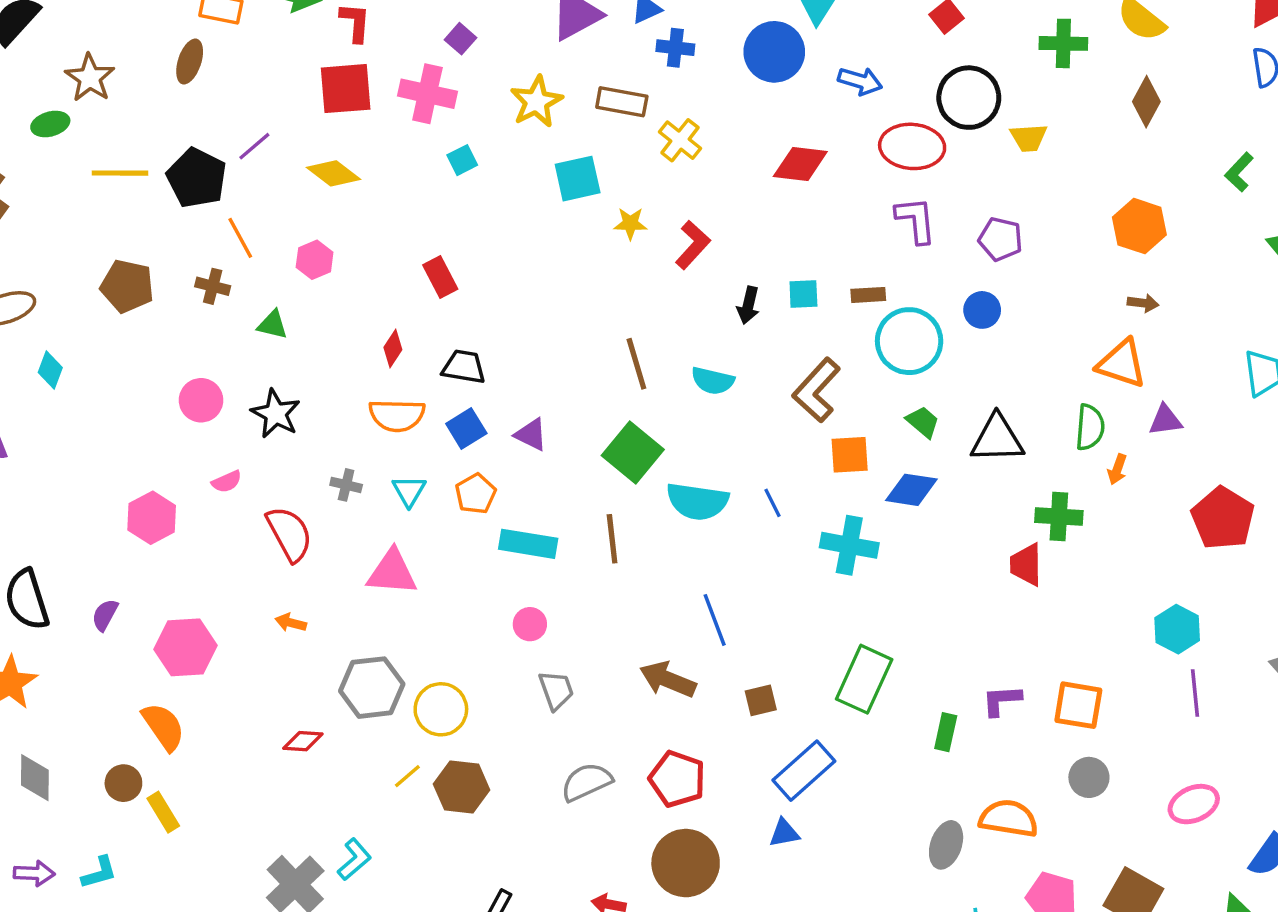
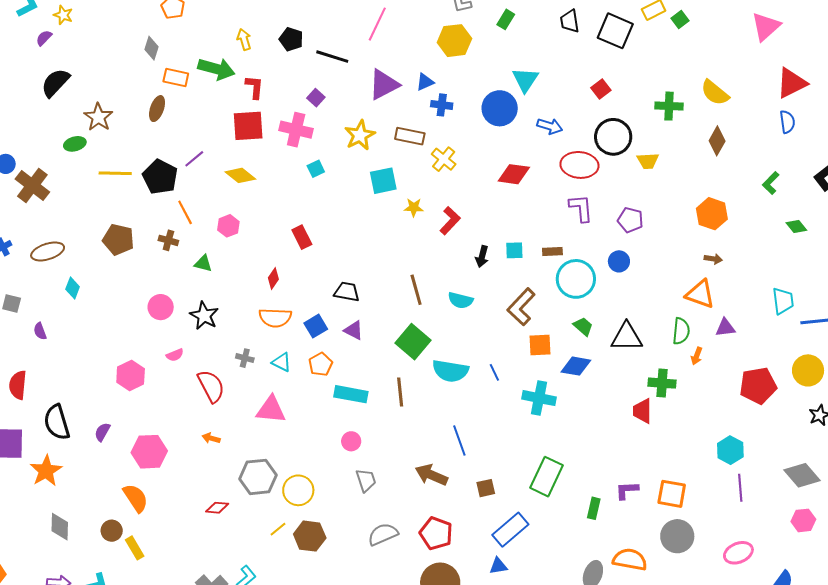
black trapezoid: (464, 367) -> (347, 292), moved
cyan triangle: (409, 491) -> (282, 362), turned -35
red pentagon: (1223, 518) -> (758, 386), turned 30
gray circle: (1089, 777) -> (677, 536), size x1.4

